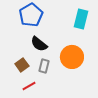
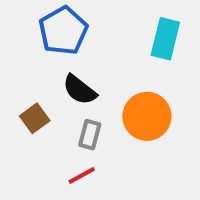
brown square: (22, 65) -> (35, 118), moved
red line: (29, 86) -> (82, 175), moved

